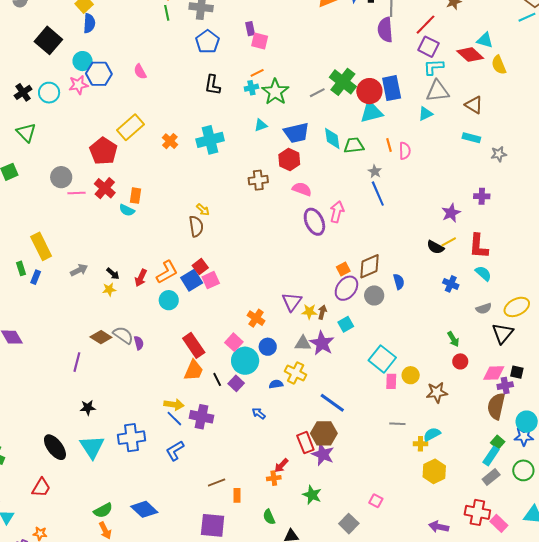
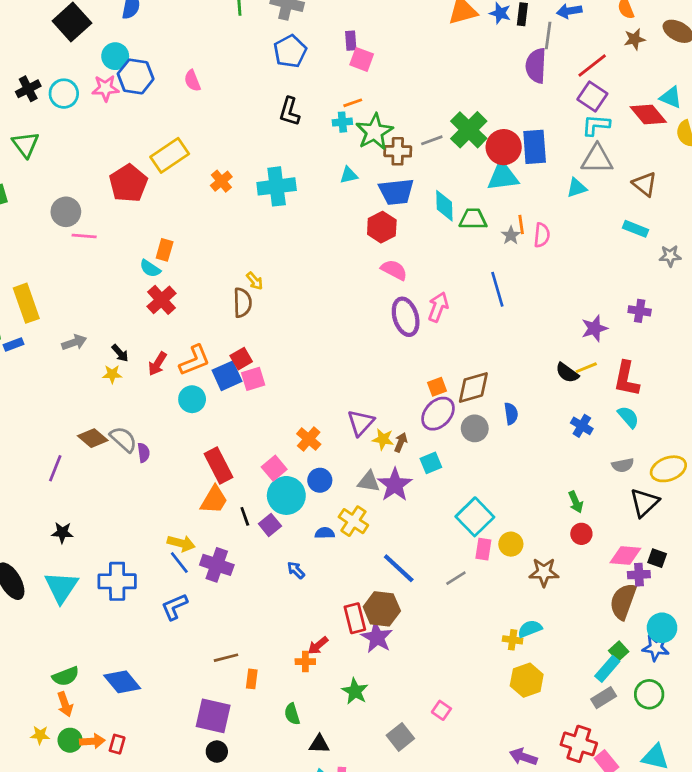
gray star: (375, 171) -> (511, 235), moved
brown cross: (258, 180) -> (398, 151), moved
red cross: (105, 188) -> (162, 300), moved
blue rectangle: (36, 277) -> (13, 345), turned 40
gray line: (397, 424) -> (456, 578), moved, turned -42

